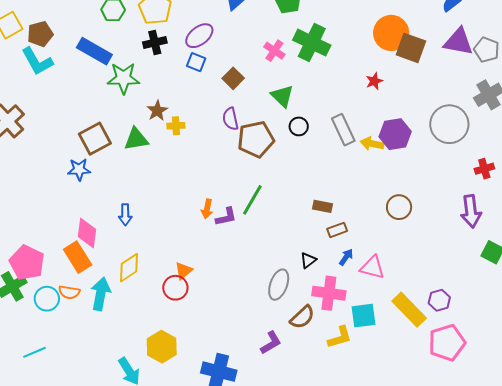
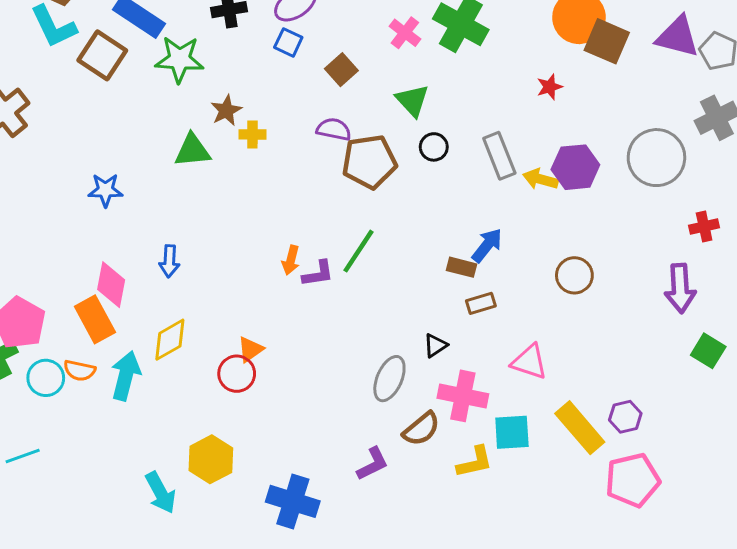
purple semicircle: (230, 119) -> (334, 129), turned 110
brown square: (95, 139) -> (102, 55), moved, turned -32
blue arrow: (346, 257) -> (487, 245), moved, size x1.4

